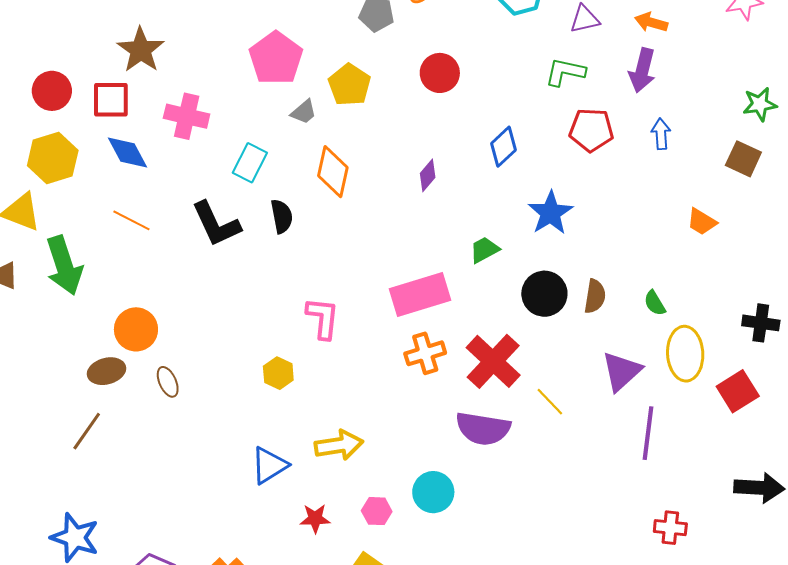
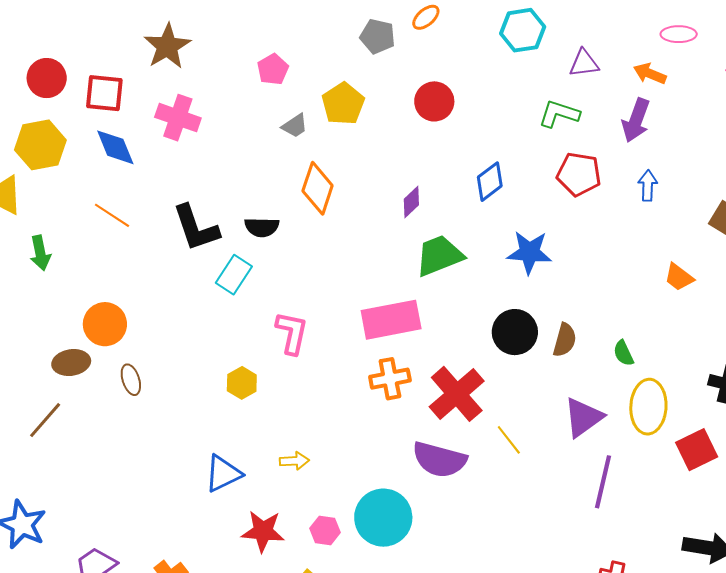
brown star: (141, 50) -> (167, 46), moved
pink pentagon: (276, 58) -> (273, 69), size x0.6
cyan rectangle: (250, 163) -> (234, 275), moved
blue star: (550, 213) -> (529, 252), turned 30
black semicircle: (282, 216) -> (262, 227), turned 96
green trapezoid: (484, 250) -> (439, 256), moved, size x1.6
green arrow: (64, 265) -> (40, 253), size x0.6
yellow arrow: (339, 445) -> (294, 461), size x0.6
cyan circle: (433, 492) -> (383, 518), size x1.4
red star: (315, 519) -> (263, 531), size x1.4

